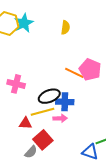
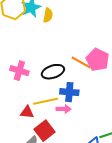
yellow semicircle: (65, 28) -> (48, 15), moved
black ellipse: (49, 96) -> (53, 72), moved

